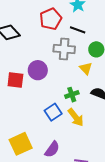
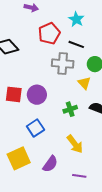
purple circle: (38, 70) -> (37, 95), moved
blue square: (53, 112) -> (35, 128), moved
yellow arrow: (76, 117) -> (75, 144), moved

